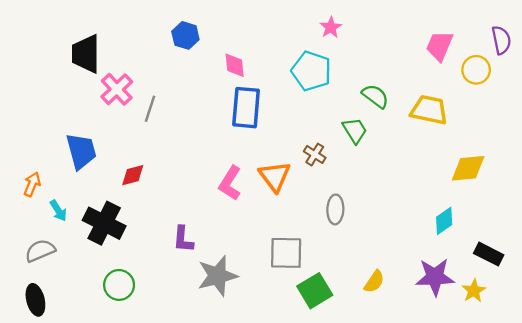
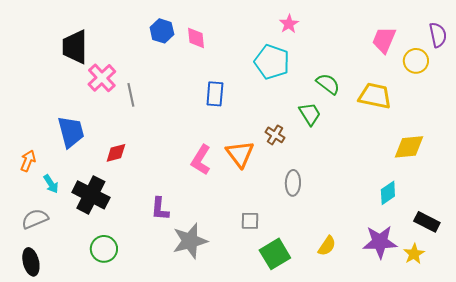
pink diamond: (235, 65) -> (196, 38), moved
blue rectangle: (246, 108) -> (215, 94), size x0.7
gray line: (150, 109) -> (131, 95), turned -30
gray square: (286, 253) -> (250, 221), size x0.6

